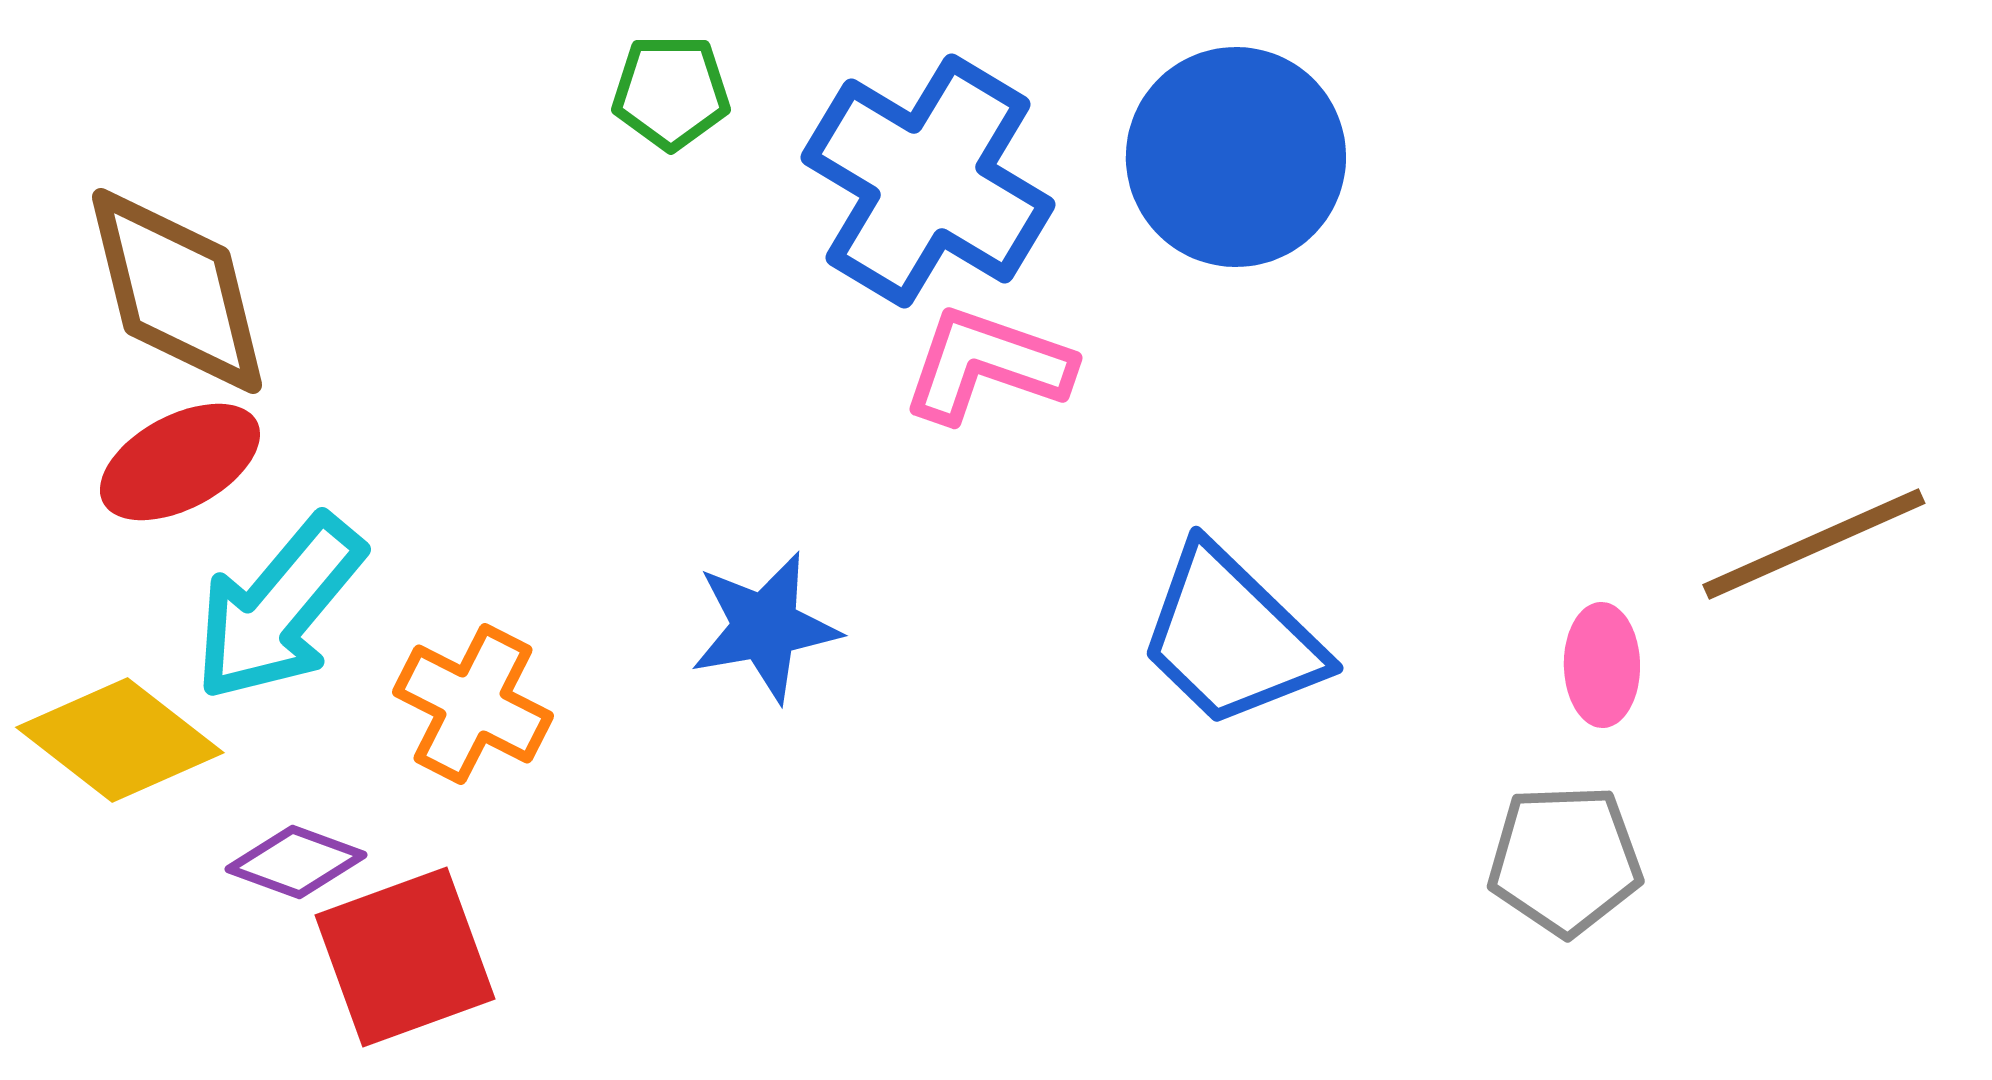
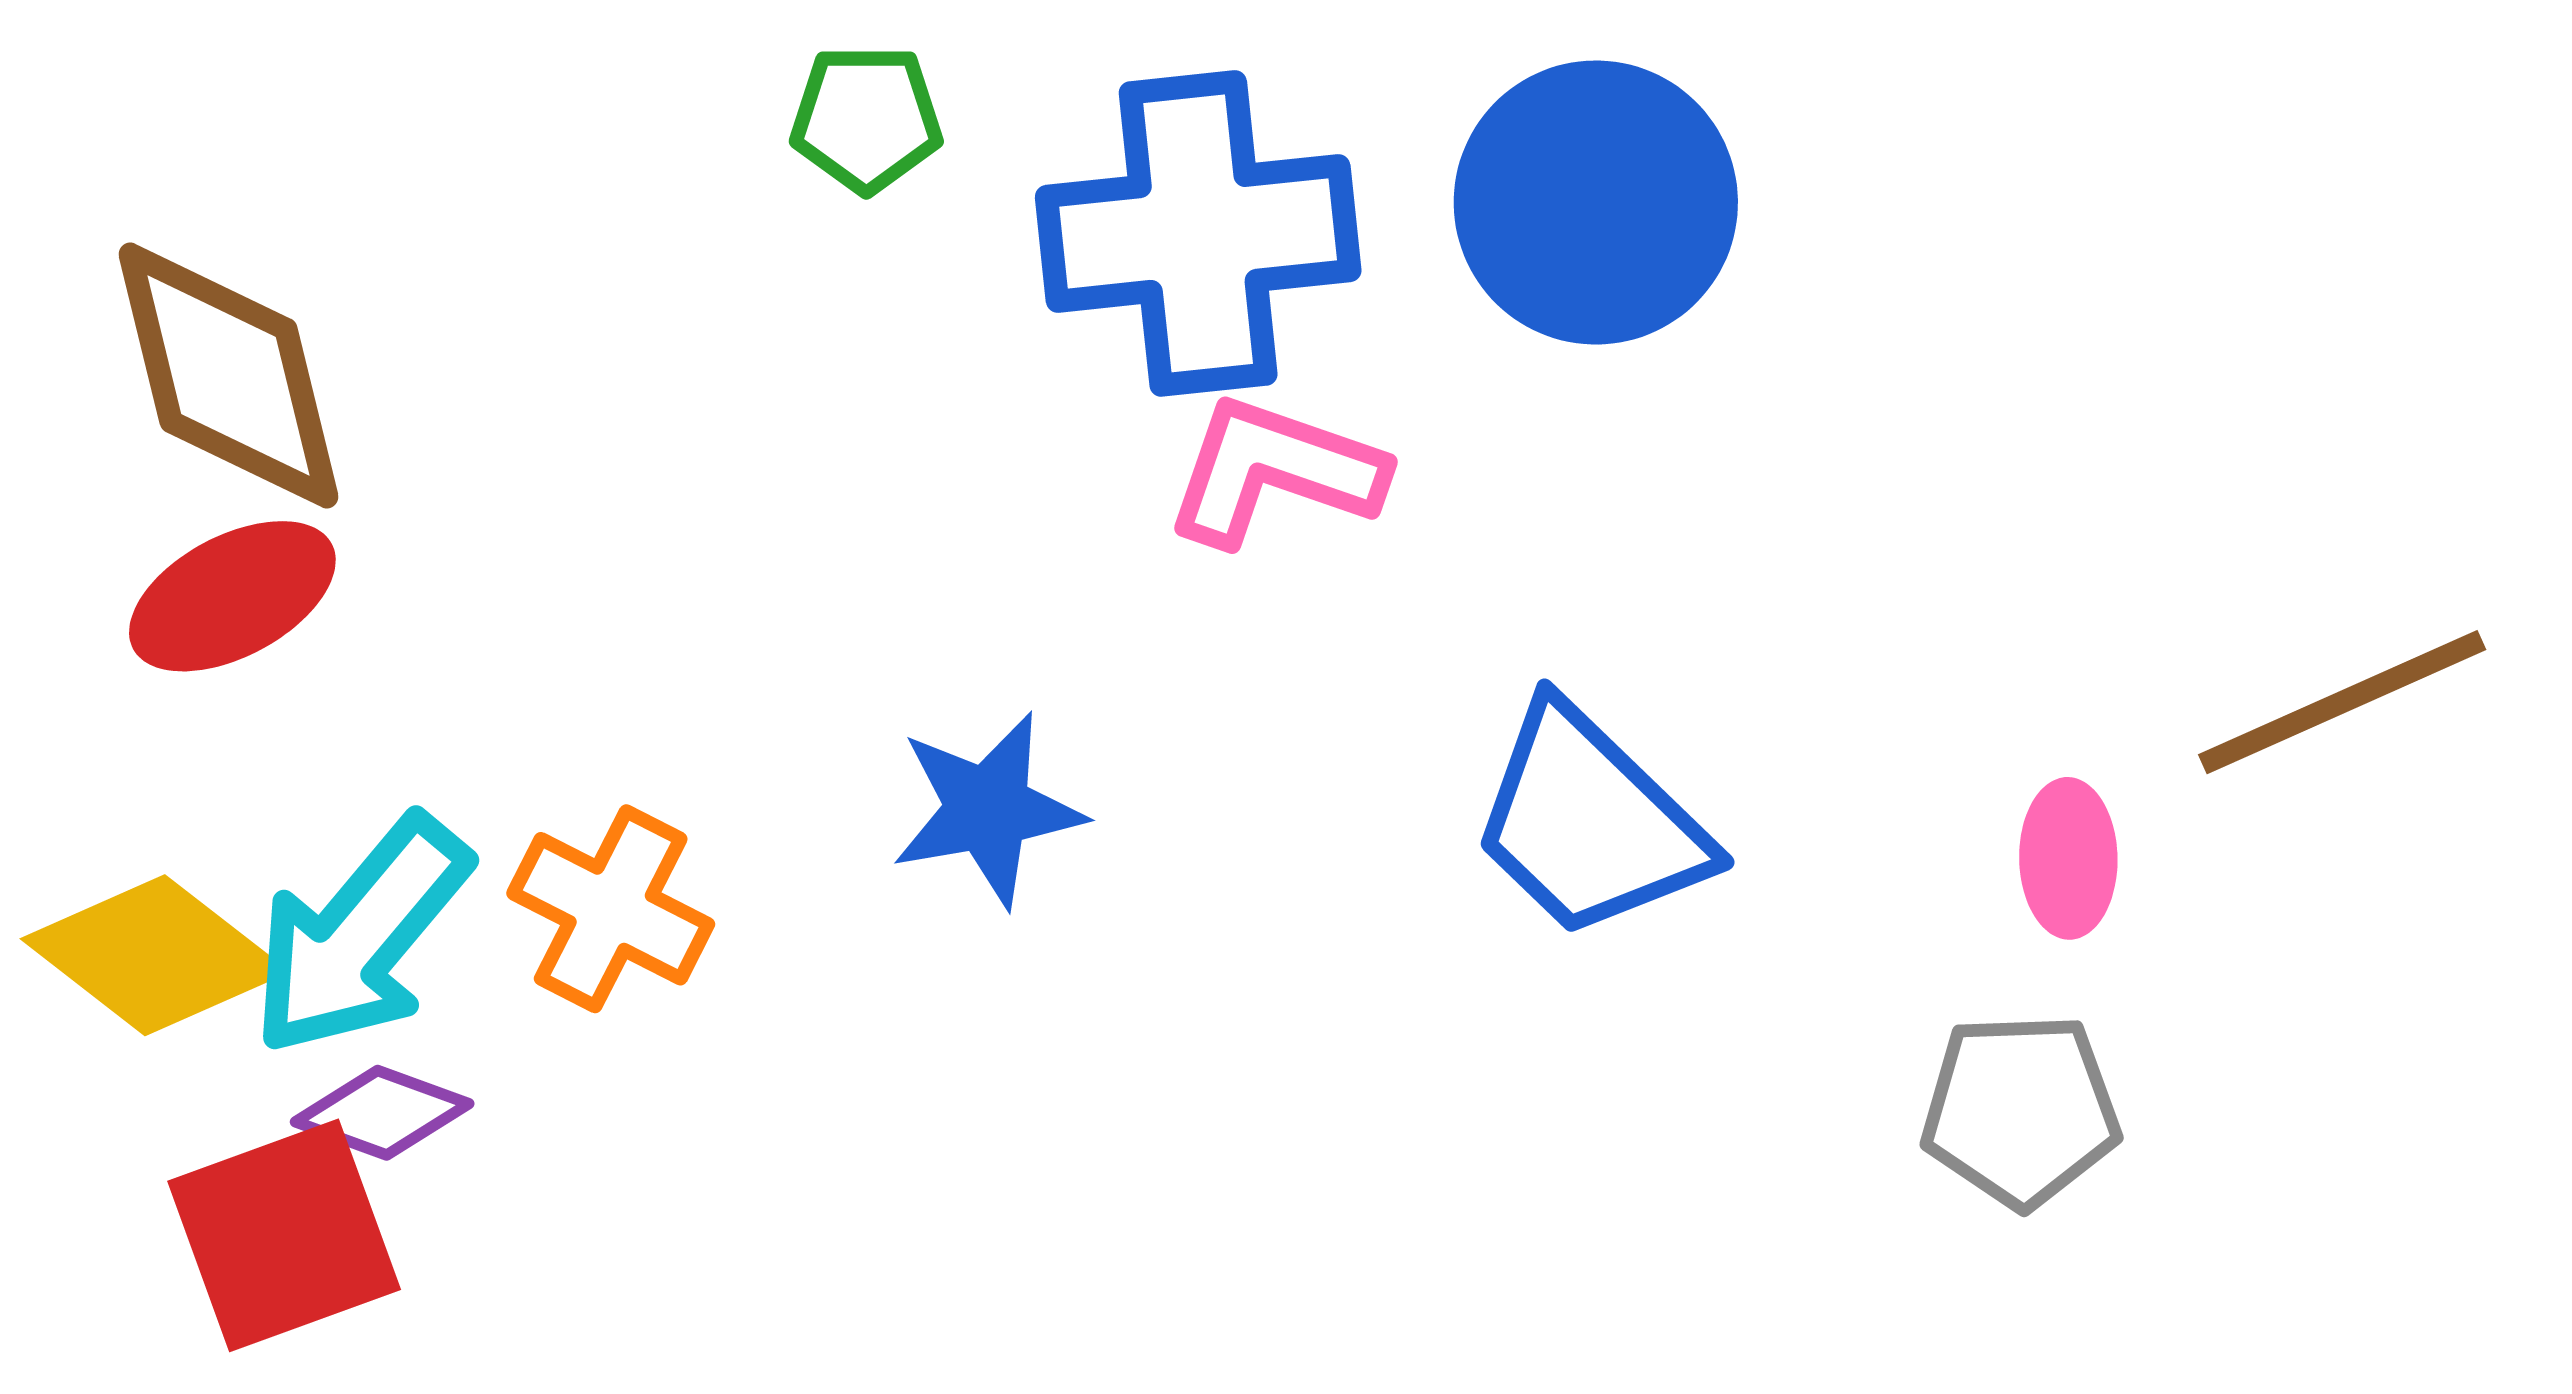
blue cross: (928, 181) -> (1198, 233), turned -37
cyan arrow: (279, 608) -> (360, 936), moved
red square: (405, 957) -> (284, 1235), moved

